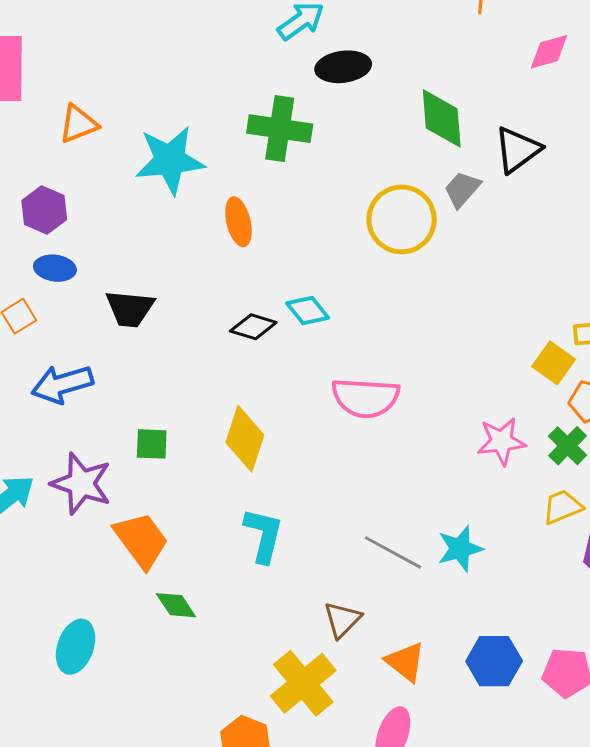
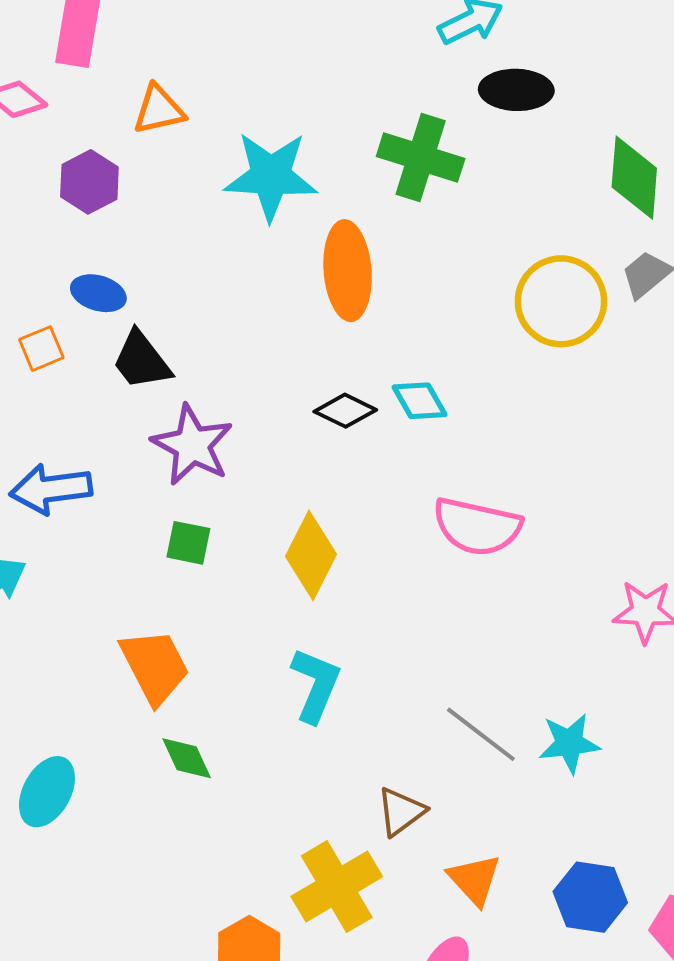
purple hexagon: (44, 210) -> (89, 182), moved
orange ellipse: (238, 222) -> (348, 271), size x1.5
black trapezoid: (130, 309) -> (142, 360), moved, turned 38
blue arrow: (62, 384) -> (51, 489), moved
purple star: (81, 484) -> (192, 445), moved

